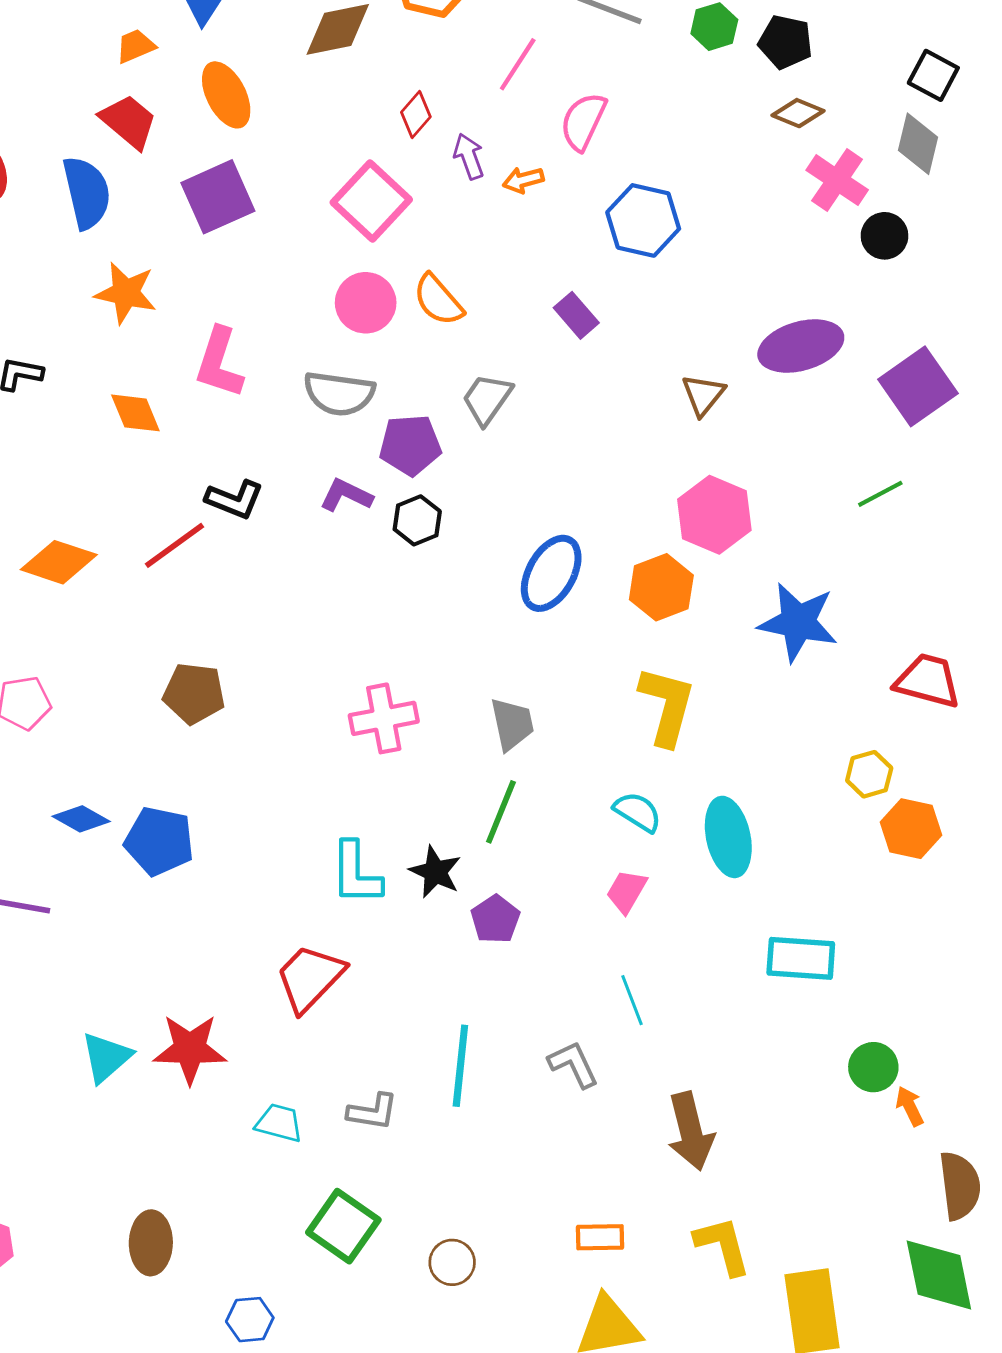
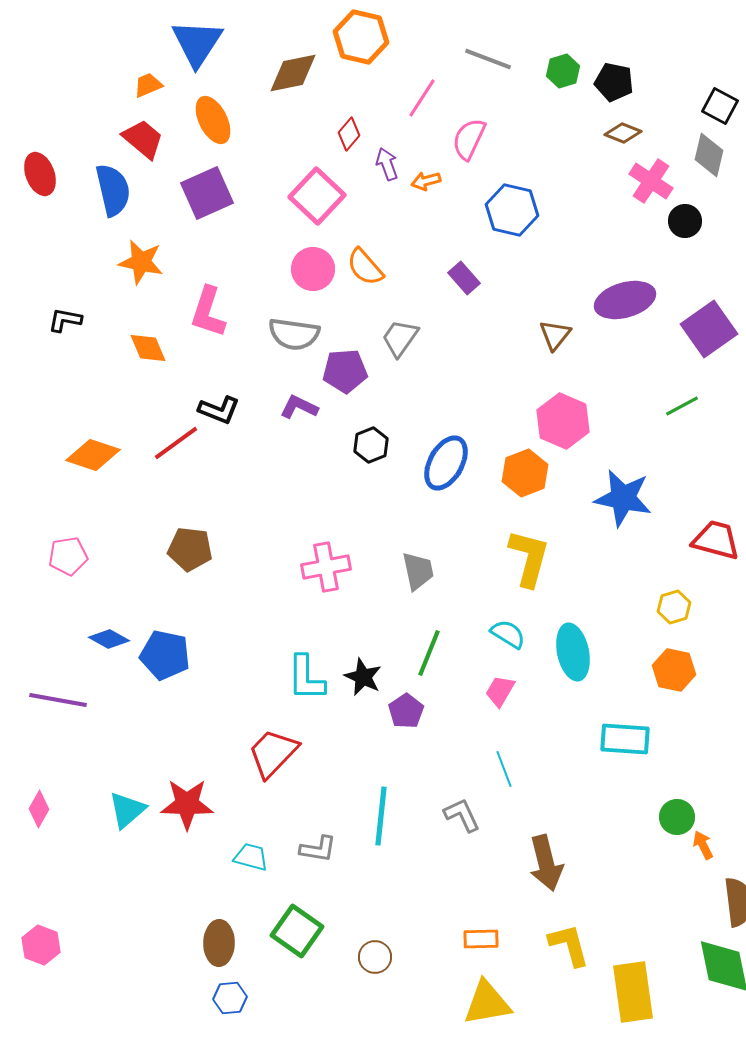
black hexagon: (417, 520) -> (371, 445), moved
green line: (501, 812) -> (429, 653), moved
orange hexagon: (911, 829) -> (674, 670), moved
brown ellipse: (151, 1243) -> (219, 943), moved

